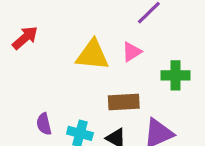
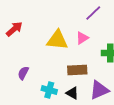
purple semicircle: (44, 124) -> (23, 73), moved, turned 40

